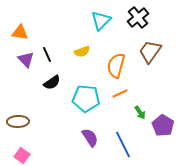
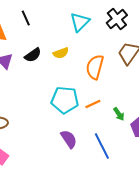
black line: (47, 54) -> (26, 18), moved
black semicircle: (52, 82) -> (33, 55), moved
orange line: (120, 93) -> (93, 104), moved

